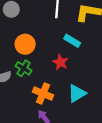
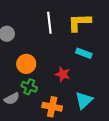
cyan rectangle: (72, 41) -> (84, 53), moved

